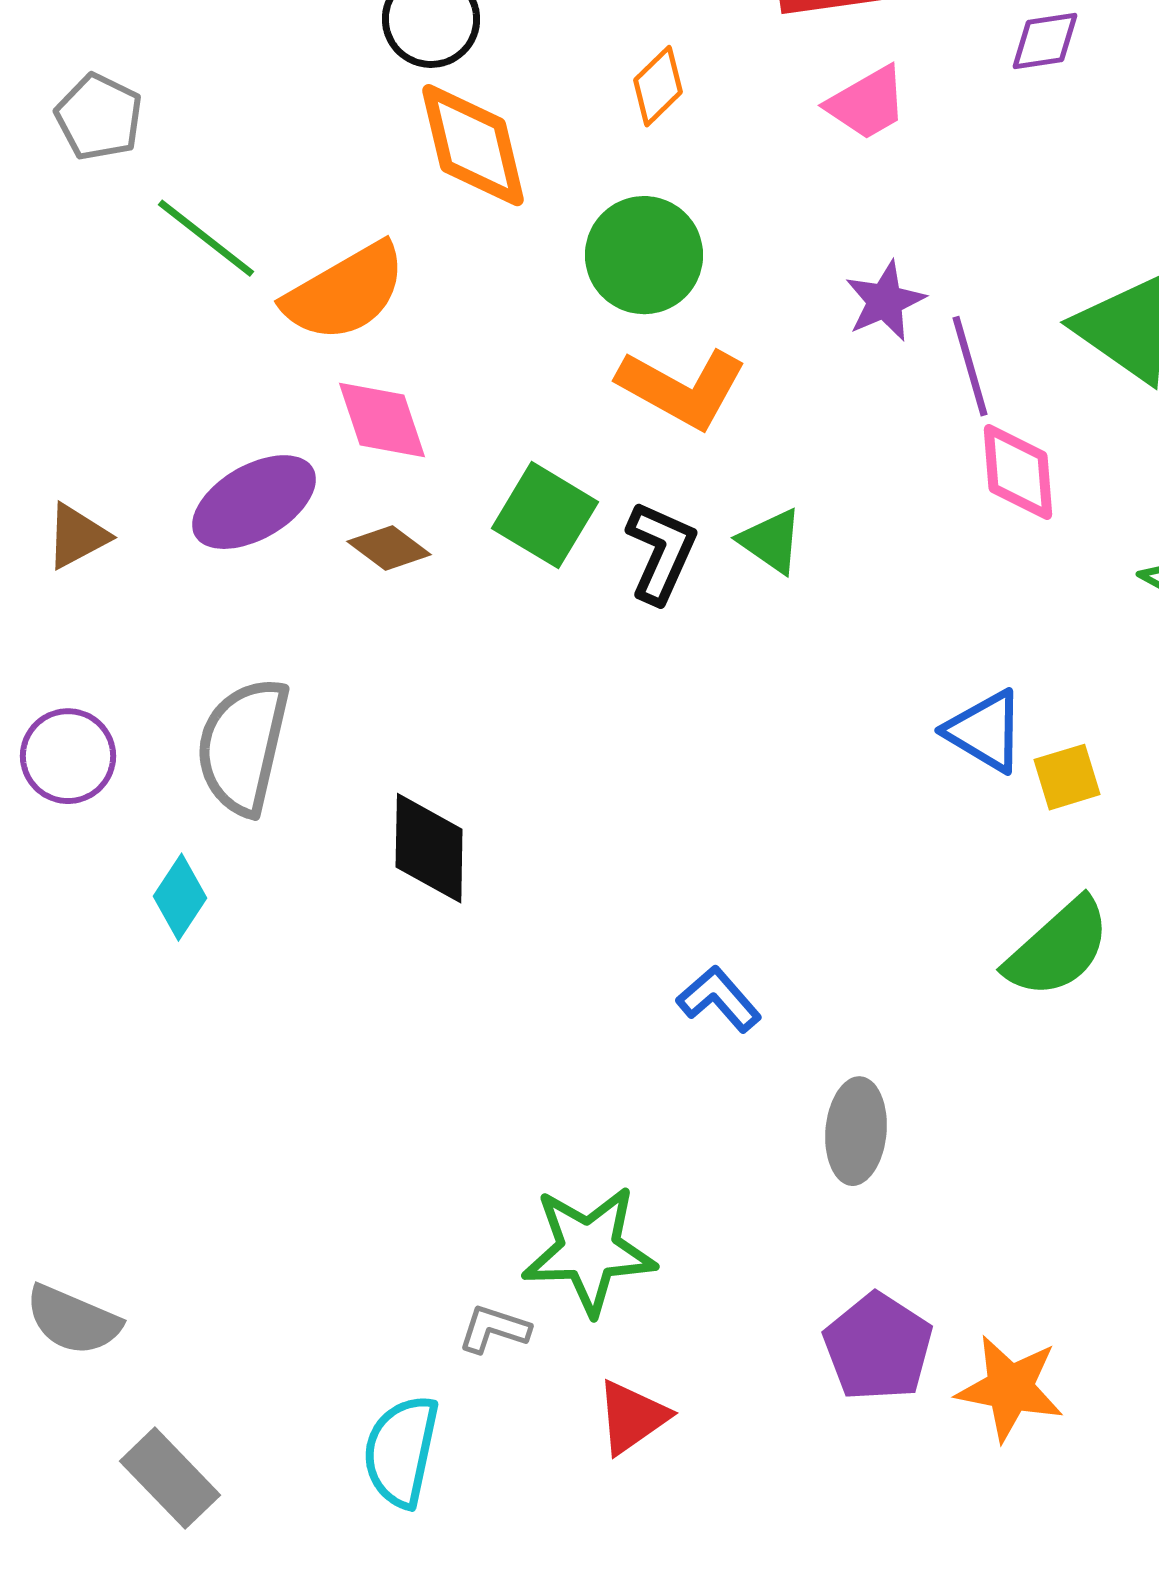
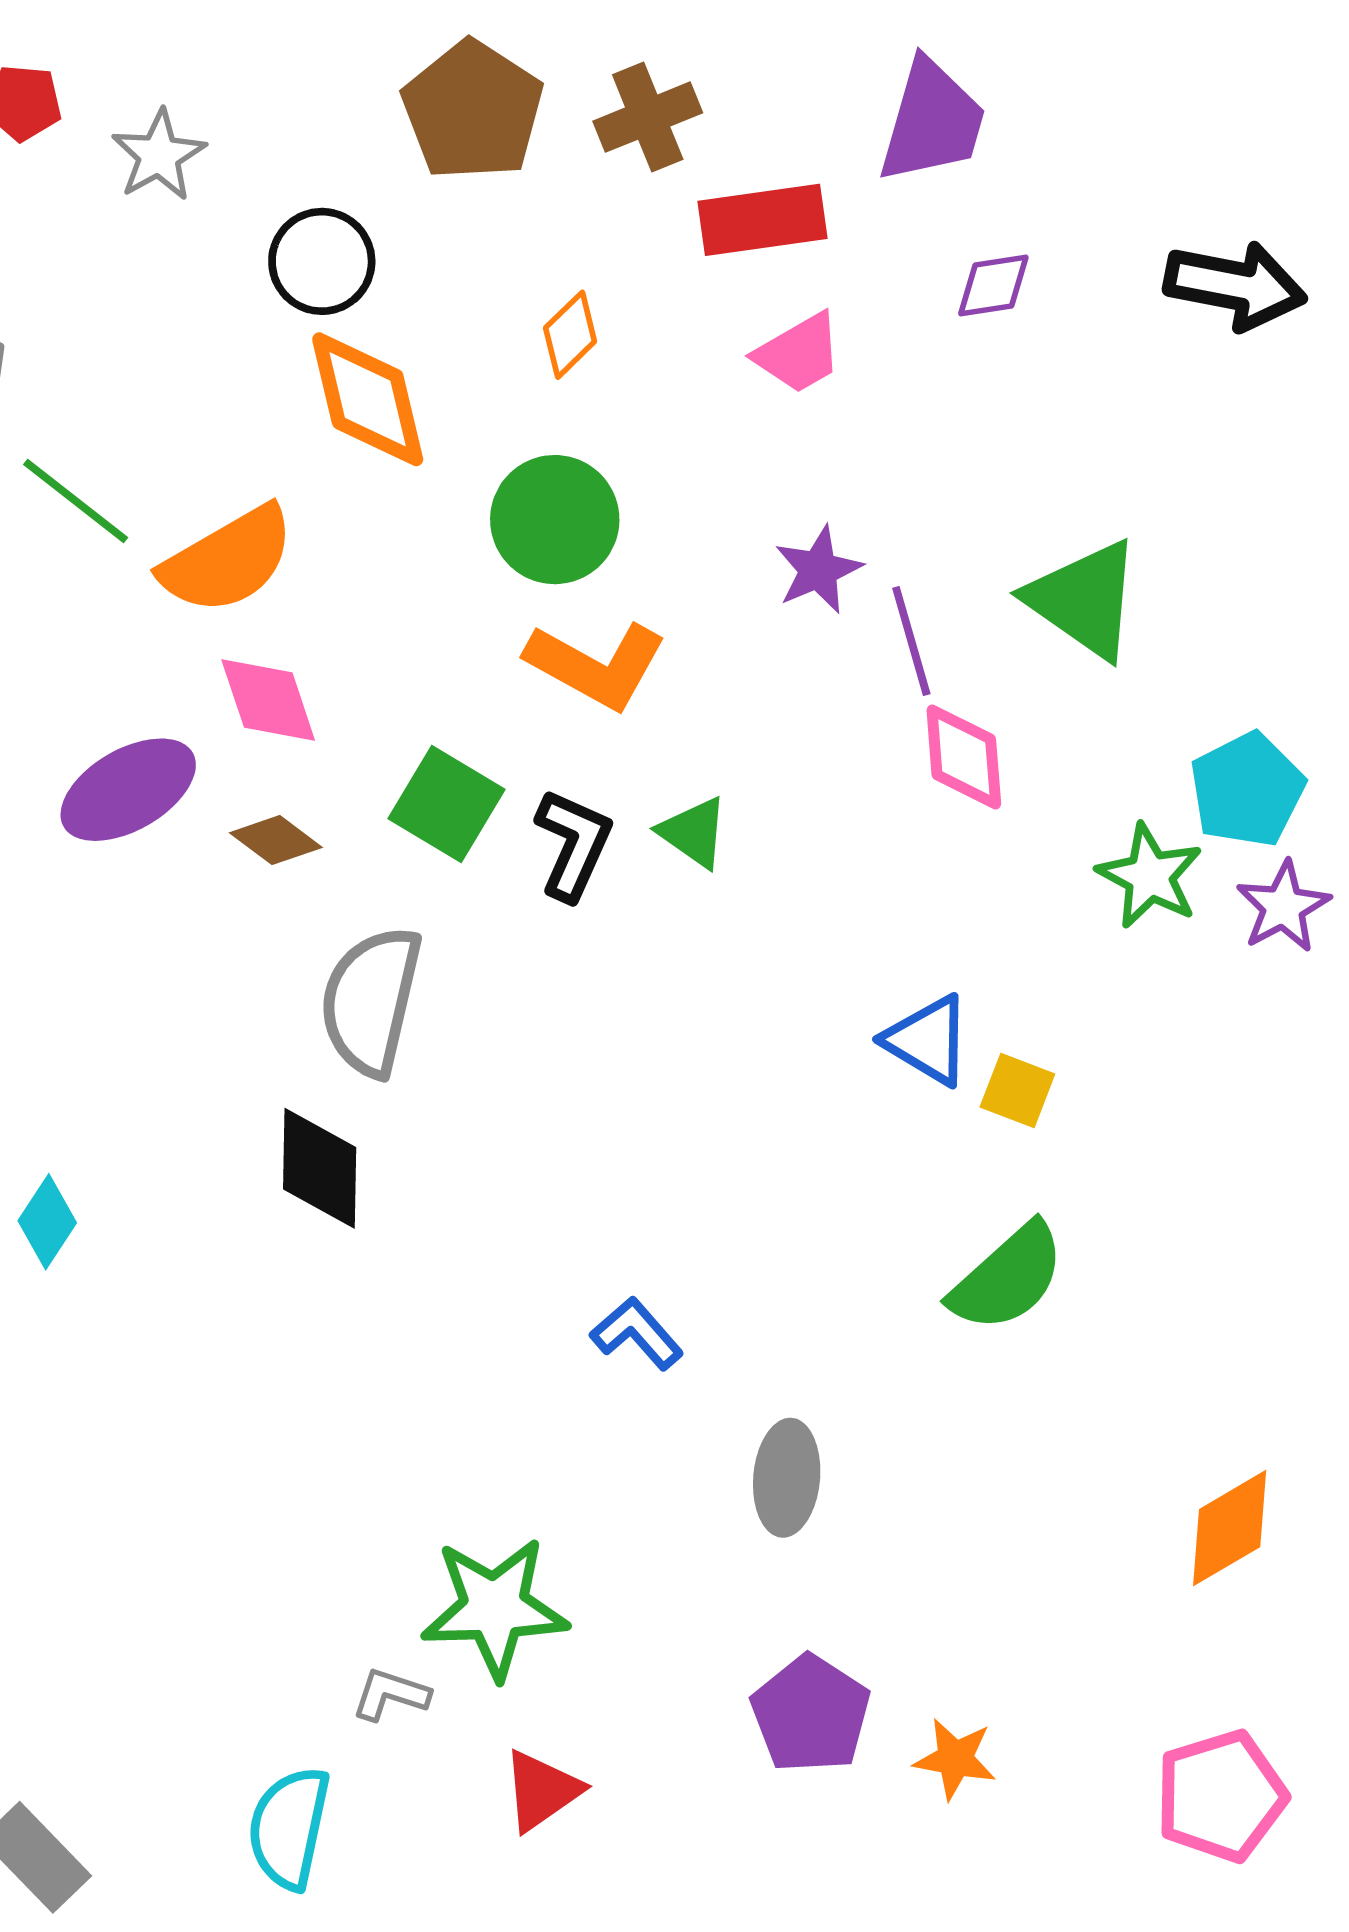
gray semicircle: (243, 746) -> (371, 1001), moved
yellow square: (1067, 777) -> (1017, 1091), turned 38
orange star: (1010, 1388) -> (955, 1759), size x0.7

